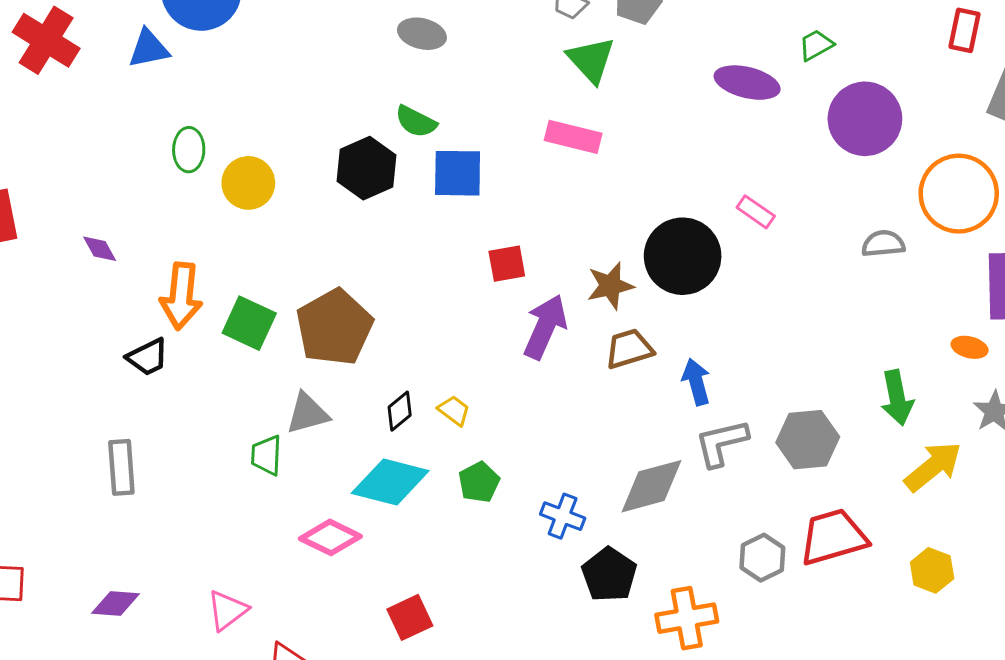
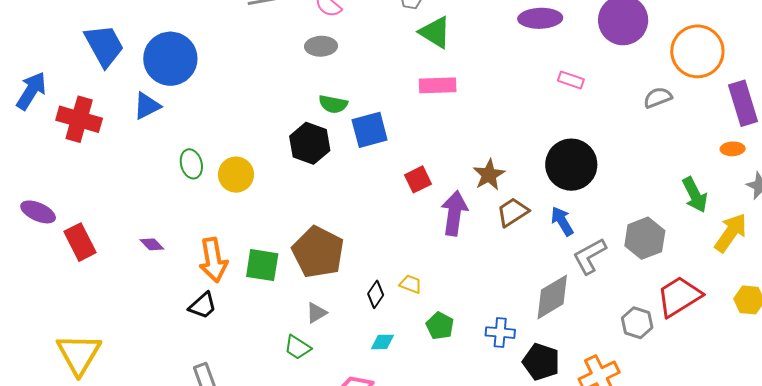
pink rectangle: (756, 212) -> (571, 80), moved
black circle: (683, 256) -> (571, 165), moved
gray triangle: (307, 413) -> (316, 313), size x0.7
green trapezoid: (266, 455) -> (298, 347), turned -44
cyan diamond: (390, 482) -> (382, 342), size x0.5

